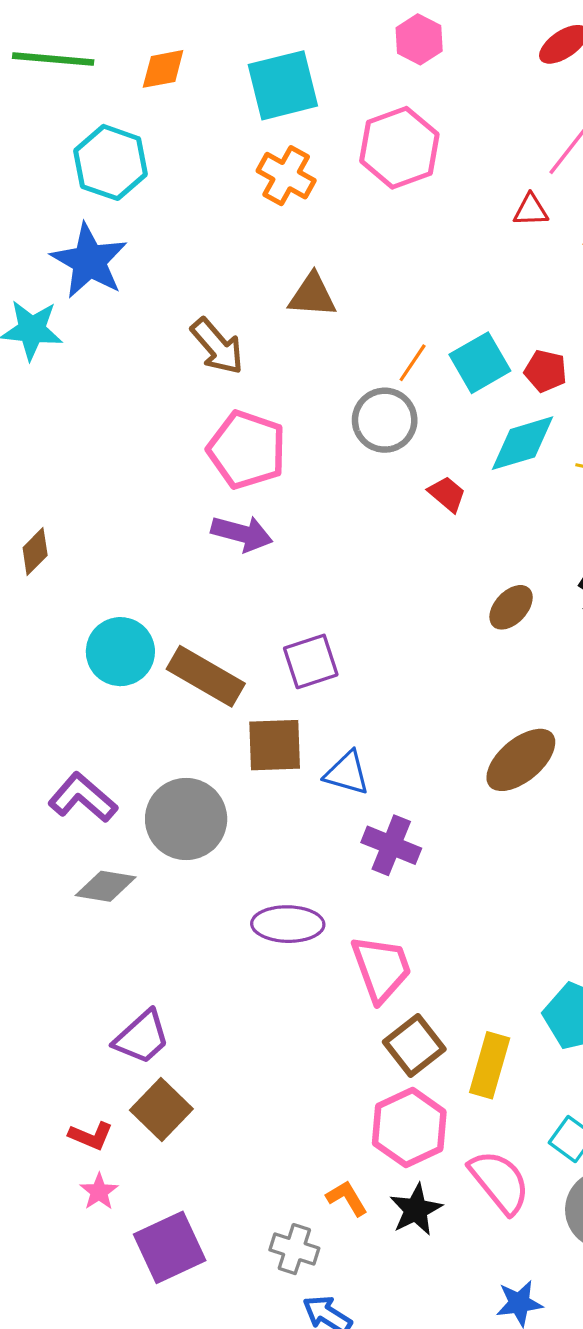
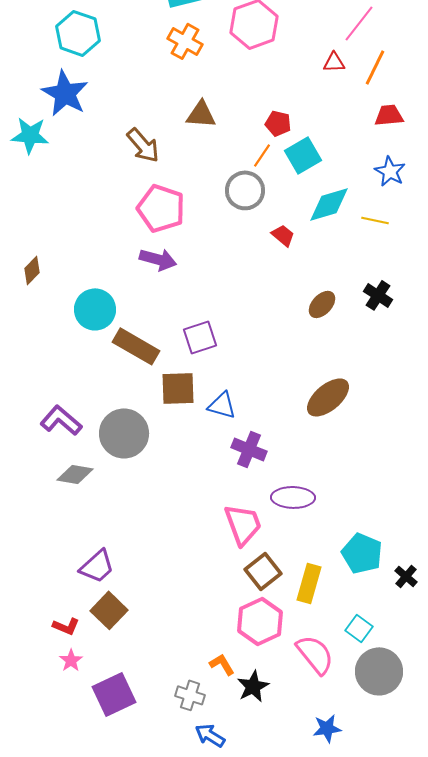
red pentagon: (545, 371) -> (278, 123), moved
cyan circle: (120, 652) -> (95, 309), moved
purple ellipse: (288, 924) -> (293, 497), moved
black star: (416, 1210) -> (253, 686), moved

